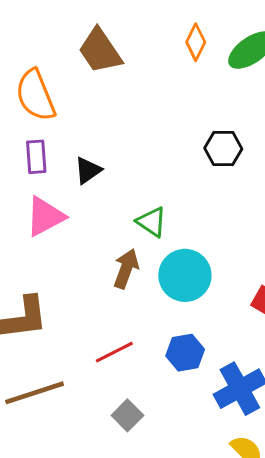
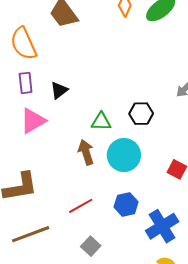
black hexagon: (223, 148) -> (141, 114), moved
green triangle: (152, 222) -> (101, 122), turned -30
brown arrow: (126, 269) -> (86, 152), turned -35

